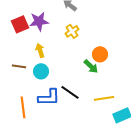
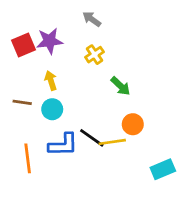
orange circle: (100, 54) -> (133, 124), moved
green arrow: (91, 66) -> (120, 86), moved
yellow line: (104, 98) -> (112, 142), moved

